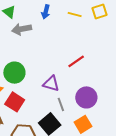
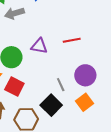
red line: (76, 61) -> (72, 40), turned 30
purple triangle: (51, 84) -> (39, 46), moved

